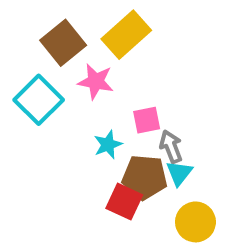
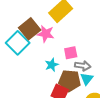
brown square: (63, 43) -> (30, 29), moved
gray arrow: (171, 147) -> (83, 66), turned 119

